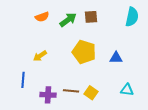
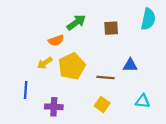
orange semicircle: (42, 17) -> (56, 40), moved
brown square: (91, 17) -> (111, 28), moved
yellow pentagon: (84, 52) -> (72, 66), moved, turned 30
brown line: (71, 91) -> (105, 78), moved

